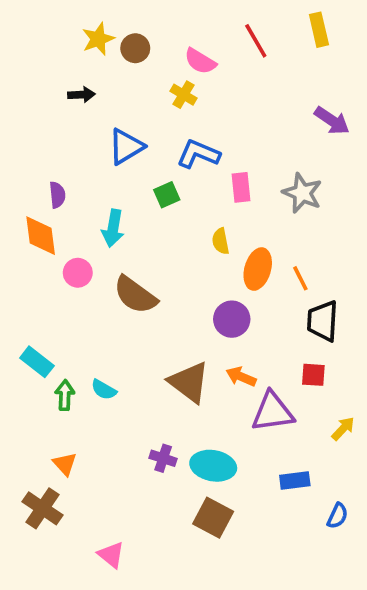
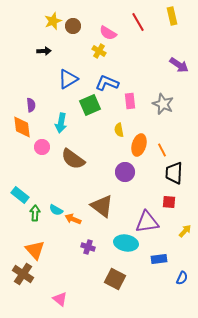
green square: (167, 195) -> (90, 105), size x1.5
orange arrow: (241, 377) -> (73, 219), moved
orange triangle: (65, 464) -> (35, 250), size x1.5
cyan ellipse: (213, 466) -> (126, 243), moved

